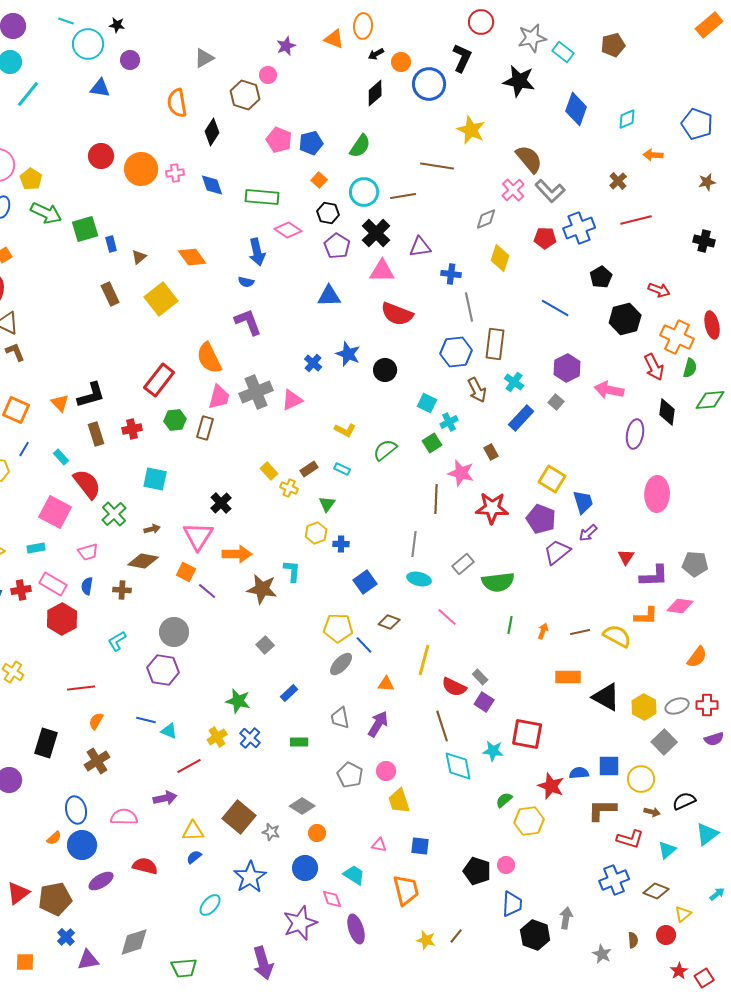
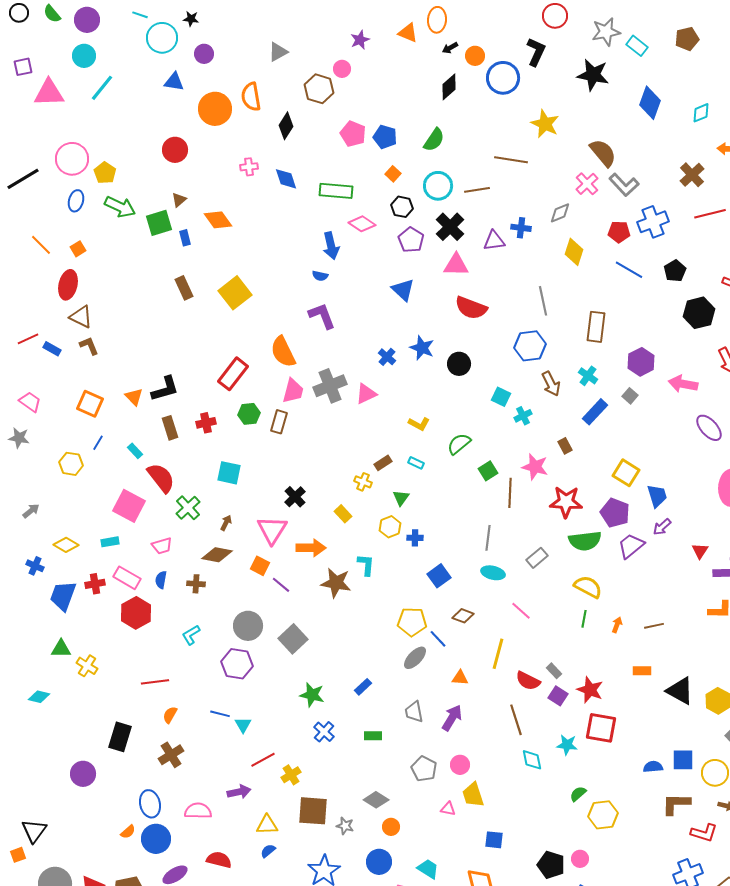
blue pentagon: (311, 143) -> (385, 137), turned 30
orange circle: (141, 169) -> (215, 109), moved
brown cross: (618, 181) -> (692, 175), size x1.4
brown triangle: (139, 257) -> (179, 200), moved
orange diamond: (192, 257) -> (218, 220), moved
blue cross: (451, 274) -> (521, 228), moved
blue triangle: (329, 296) -> (403, 290), turned 45
blue line: (555, 308) -> (629, 270), moved
brown rectangle: (495, 344) -> (596, 327), moved
purple ellipse: (635, 434) -> (709, 428), turned -52
green square: (432, 443) -> (488, 471), moved
yellow rectangle: (269, 471) -> (343, 514), moved
brown arrow: (152, 529) -> (226, 523), turned -49
green semicircle: (498, 582) -> (585, 541), moved
yellow semicircle: (617, 636) -> (588, 587), moved
gray square: (265, 645) -> (293, 639), moved, size x1.6
orange rectangle: (568, 677) -> (642, 671), size x0.7
cyan triangle: (169, 731) -> (243, 725), turned 36
yellow cross: (217, 737) -> (291, 775), moved
cyan diamond: (458, 766) -> (532, 760), size x0.7
red star: (551, 786) -> (590, 690), moved
brown square: (239, 817) -> (313, 811), turned -36
pink triangle: (379, 845) -> (448, 809), moved

